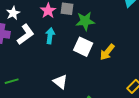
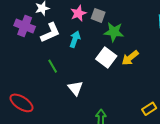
yellow arrow: (107, 52) -> (130, 58), moved
green line: (12, 81) -> (53, 66), moved, turned 64

